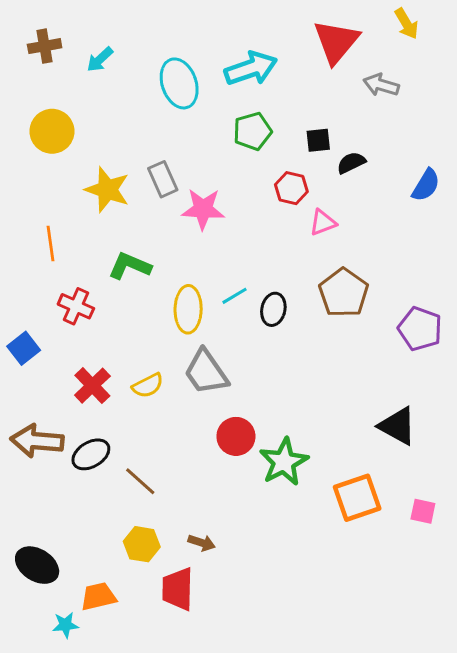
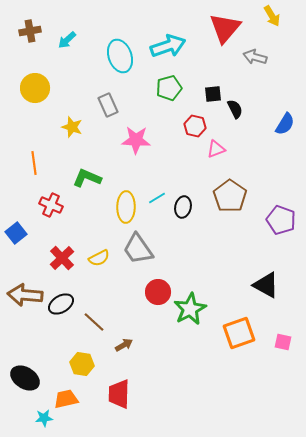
black semicircle: (351, 163) -> (235, 109), turned 90
gray rectangle: (163, 179) -> (108, 105), moved
yellow star: (107, 190) -> (72, 127), size x0.7
brown arrow: (202, 543) -> (124, 345), moved, turned -48
yellow hexagon: (142, 544) -> (82, 364), moved

